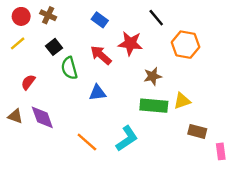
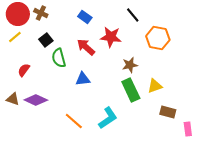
red circle: (21, 16) -> (18, 14), size x1.5
green rectangle: (154, 106) -> (131, 90), turned 60
purple diamond: (42, 117) -> (36, 100), turned -45

